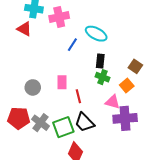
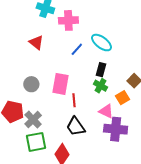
red triangle: (24, 29) -> (36, 43), moved
pink rectangle: (62, 82) -> (61, 84), size x1.5
green square: (63, 127) -> (36, 142), moved

